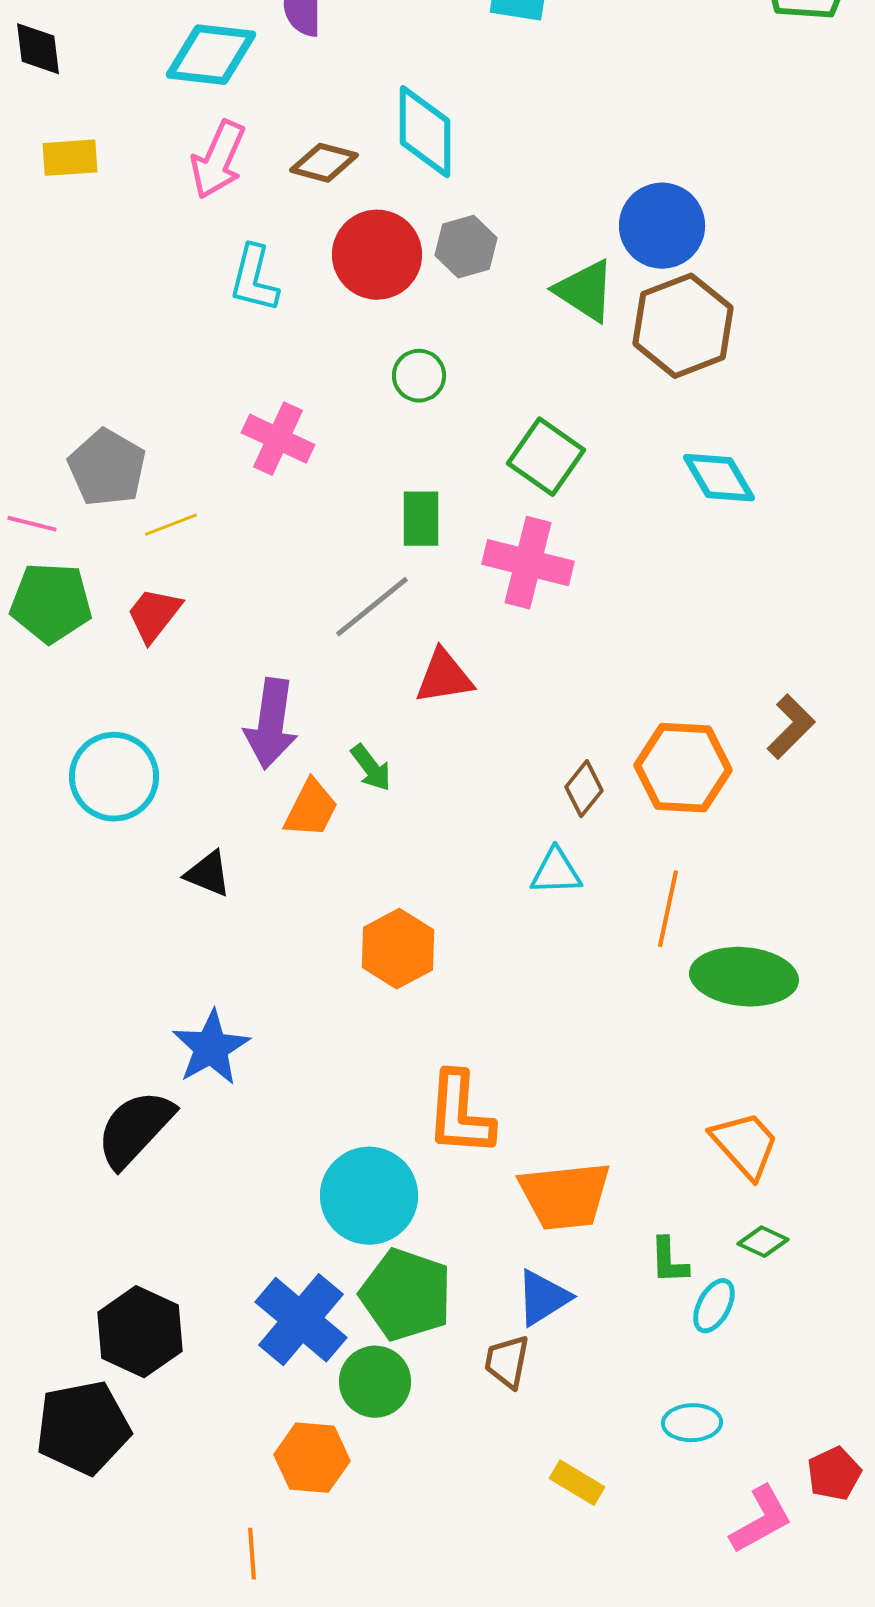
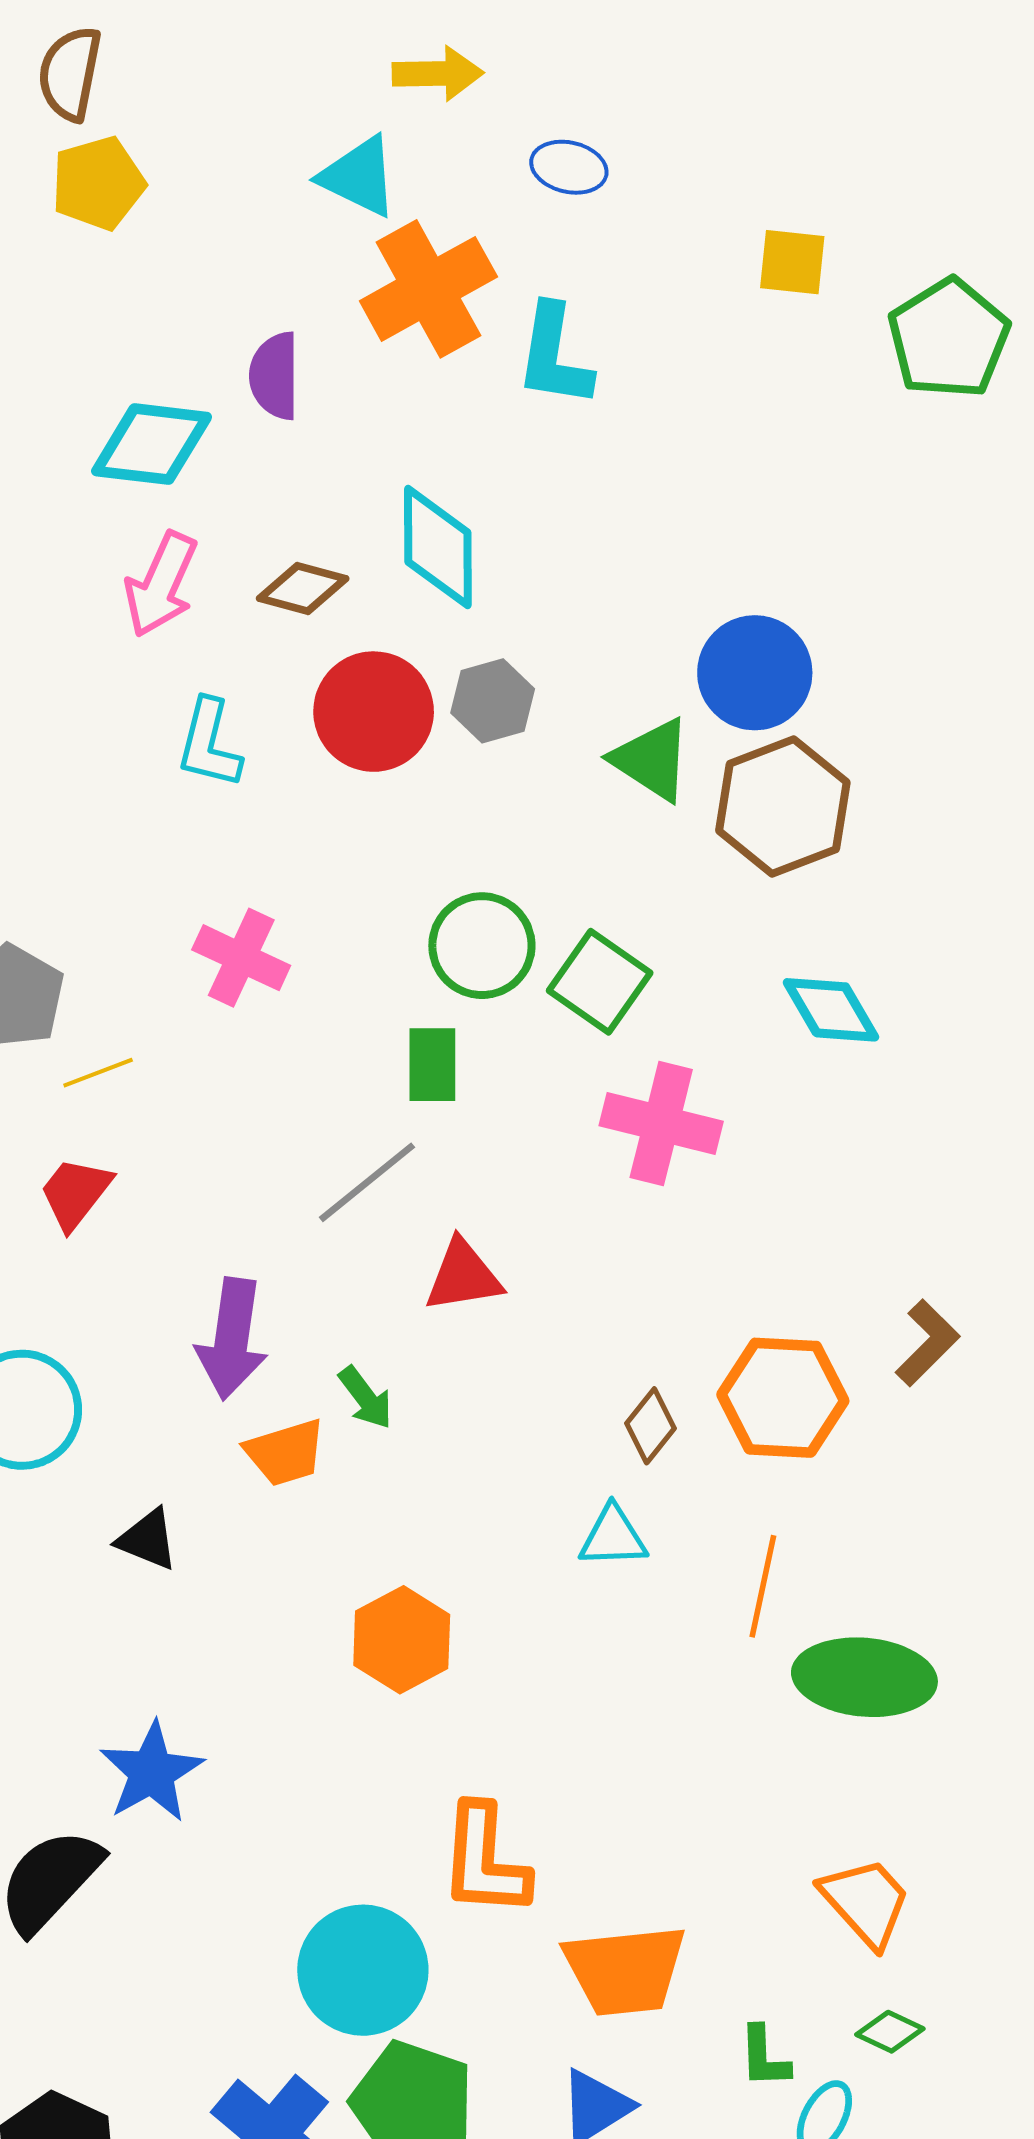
green circle: (419, 376) -> (482, 946), moved, size x1.5
pink cross: (528, 563) -> (661, 1123), moved
orange trapezoid: (311, 809) -> (285, 1453), turned 46

